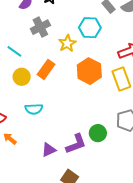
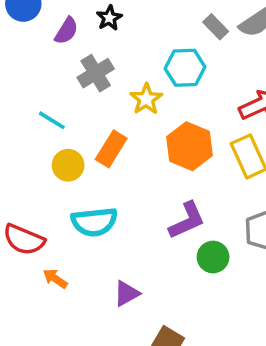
cyan semicircle: (34, 109) -> (94, 222), size x1.4
purple L-shape: (76, 144) -> (187, 220), moved

